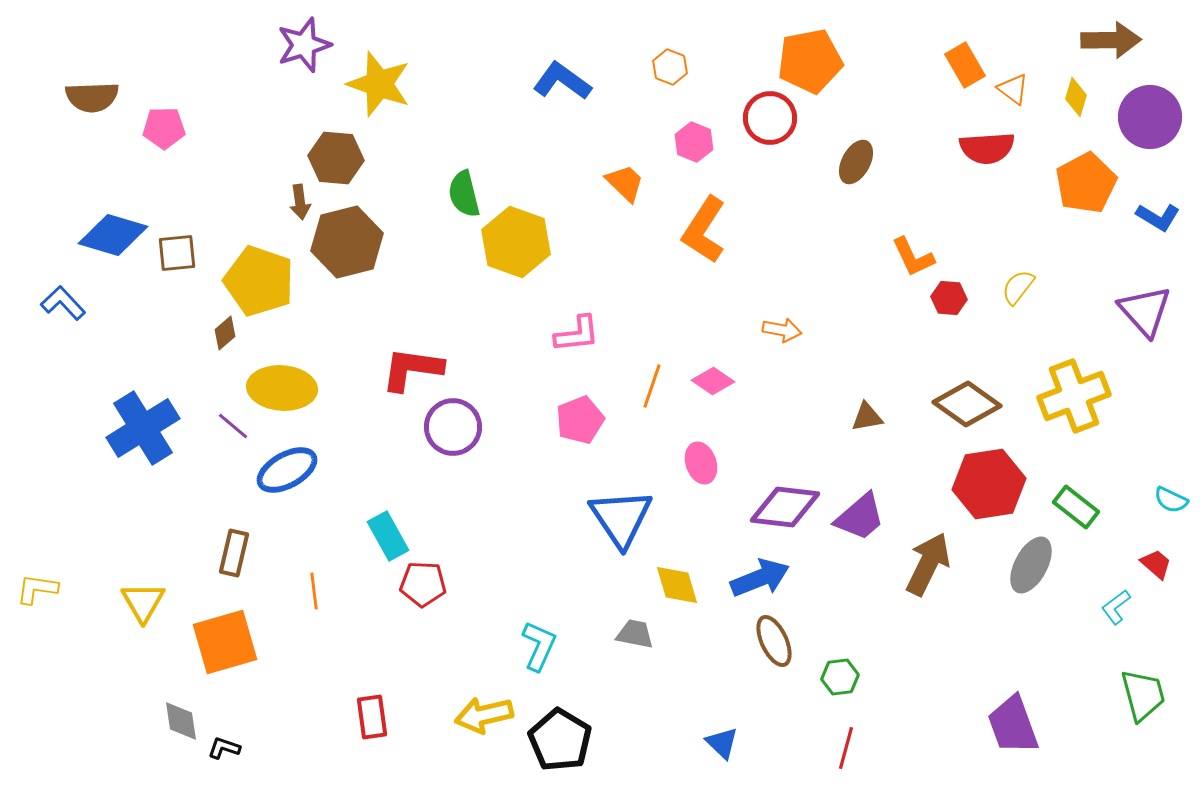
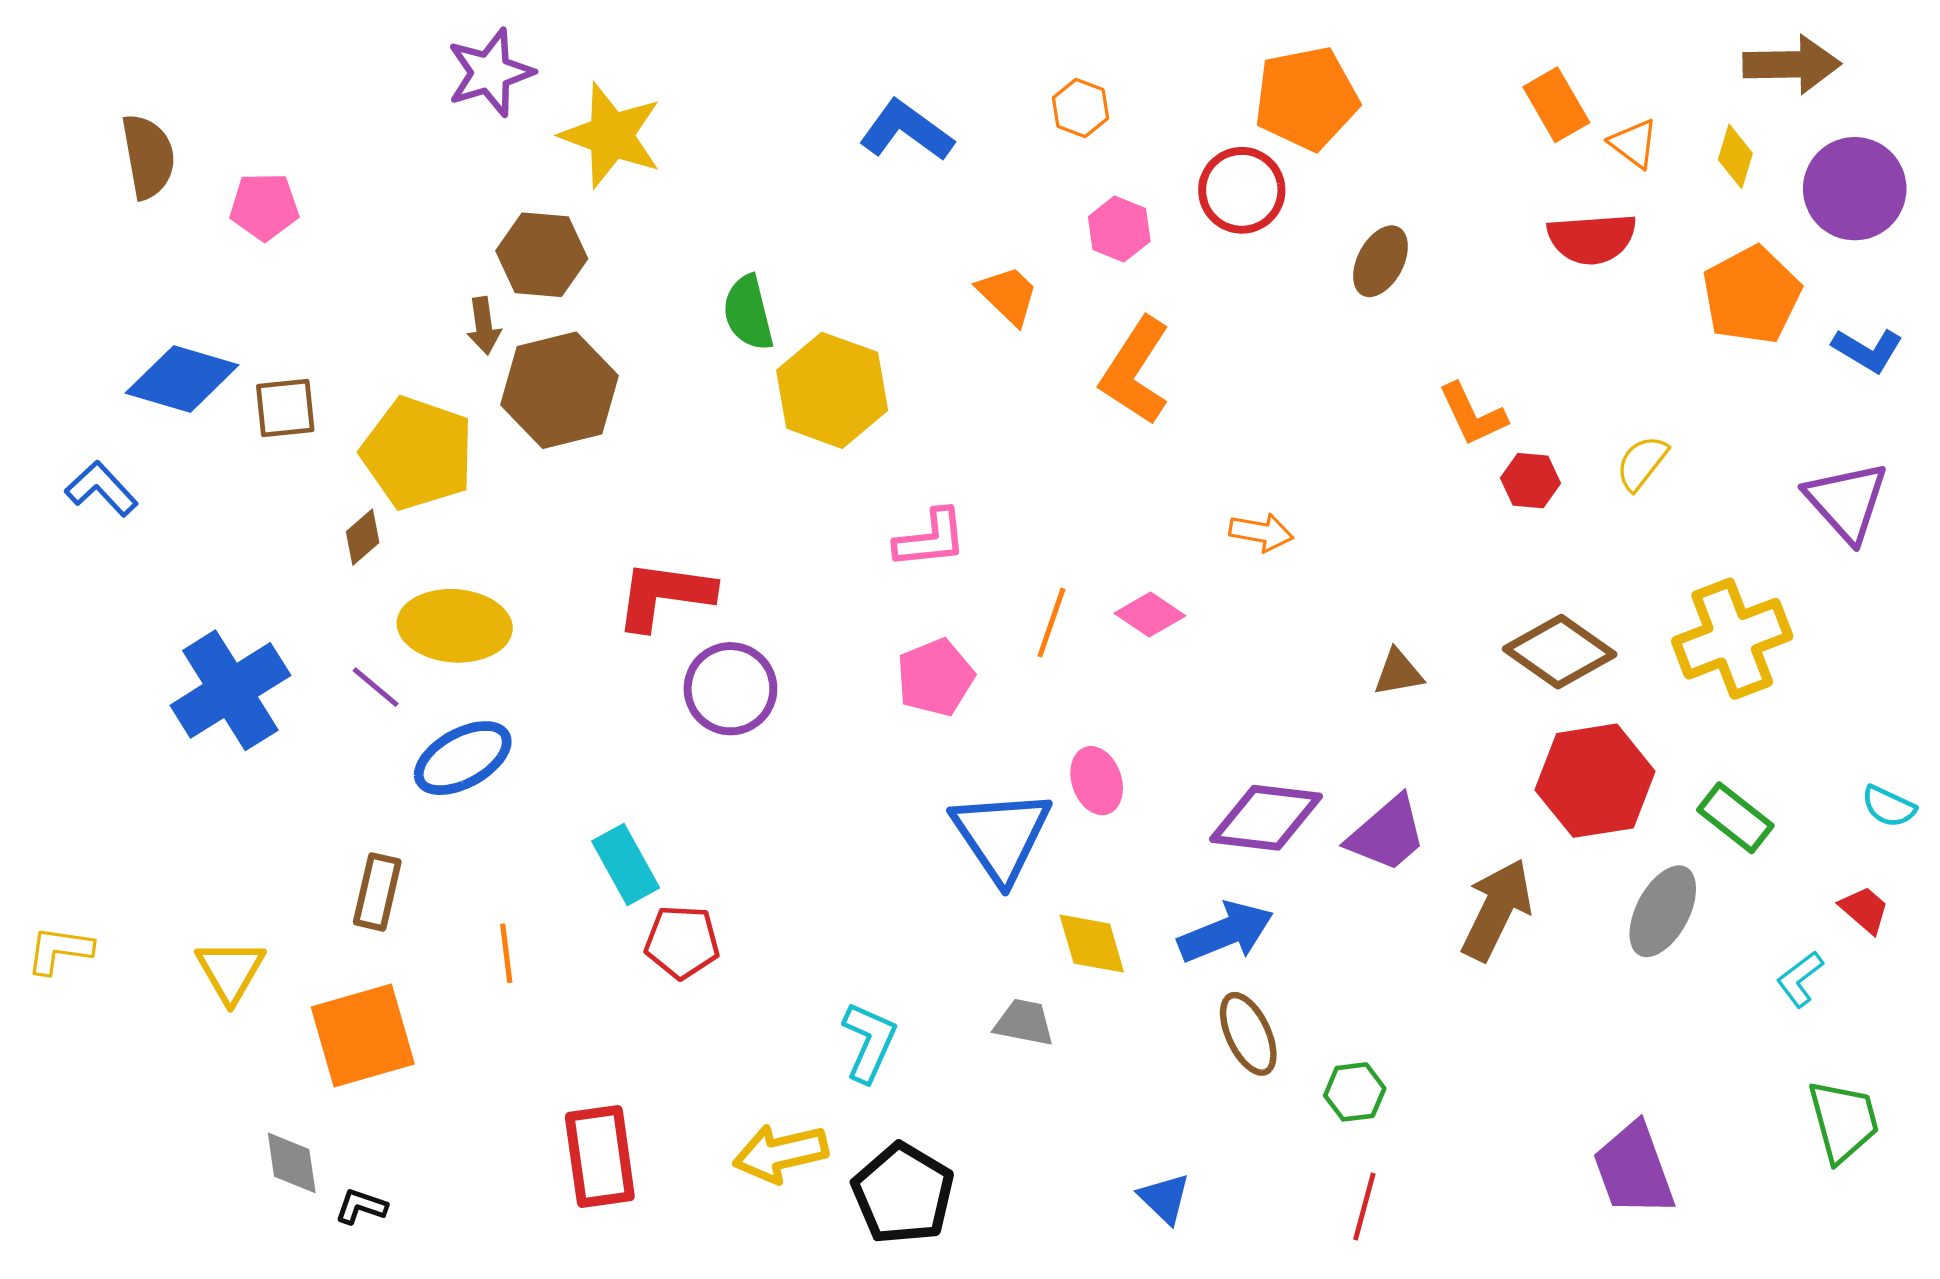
brown semicircle: (92, 97) -> (148, 156), turned -98
pink ellipse: (701, 463) -> (1097, 781), moved
red rectangle: (372, 717) -> (600, 1156), size x1.4

